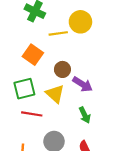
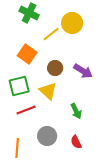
yellow line: (58, 33) -> (51, 34), turned -30
purple arrow: (83, 84) -> (83, 71), moved
red line: (32, 114) -> (26, 110), turned -30

